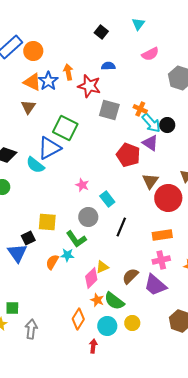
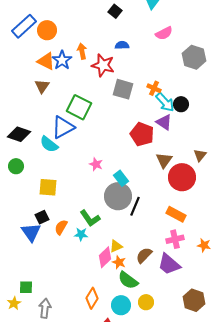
gray circle: (88, 217) -> (118, 196), moved, size x1.4
yellow square: (47, 222) -> (48, 187), moved
orange rectangle: (162, 235) -> (176, 214), turned 36
orange semicircle: (52, 262) -> (61, 227), moved
orange star: (97, 300) -> (119, 262), moved

